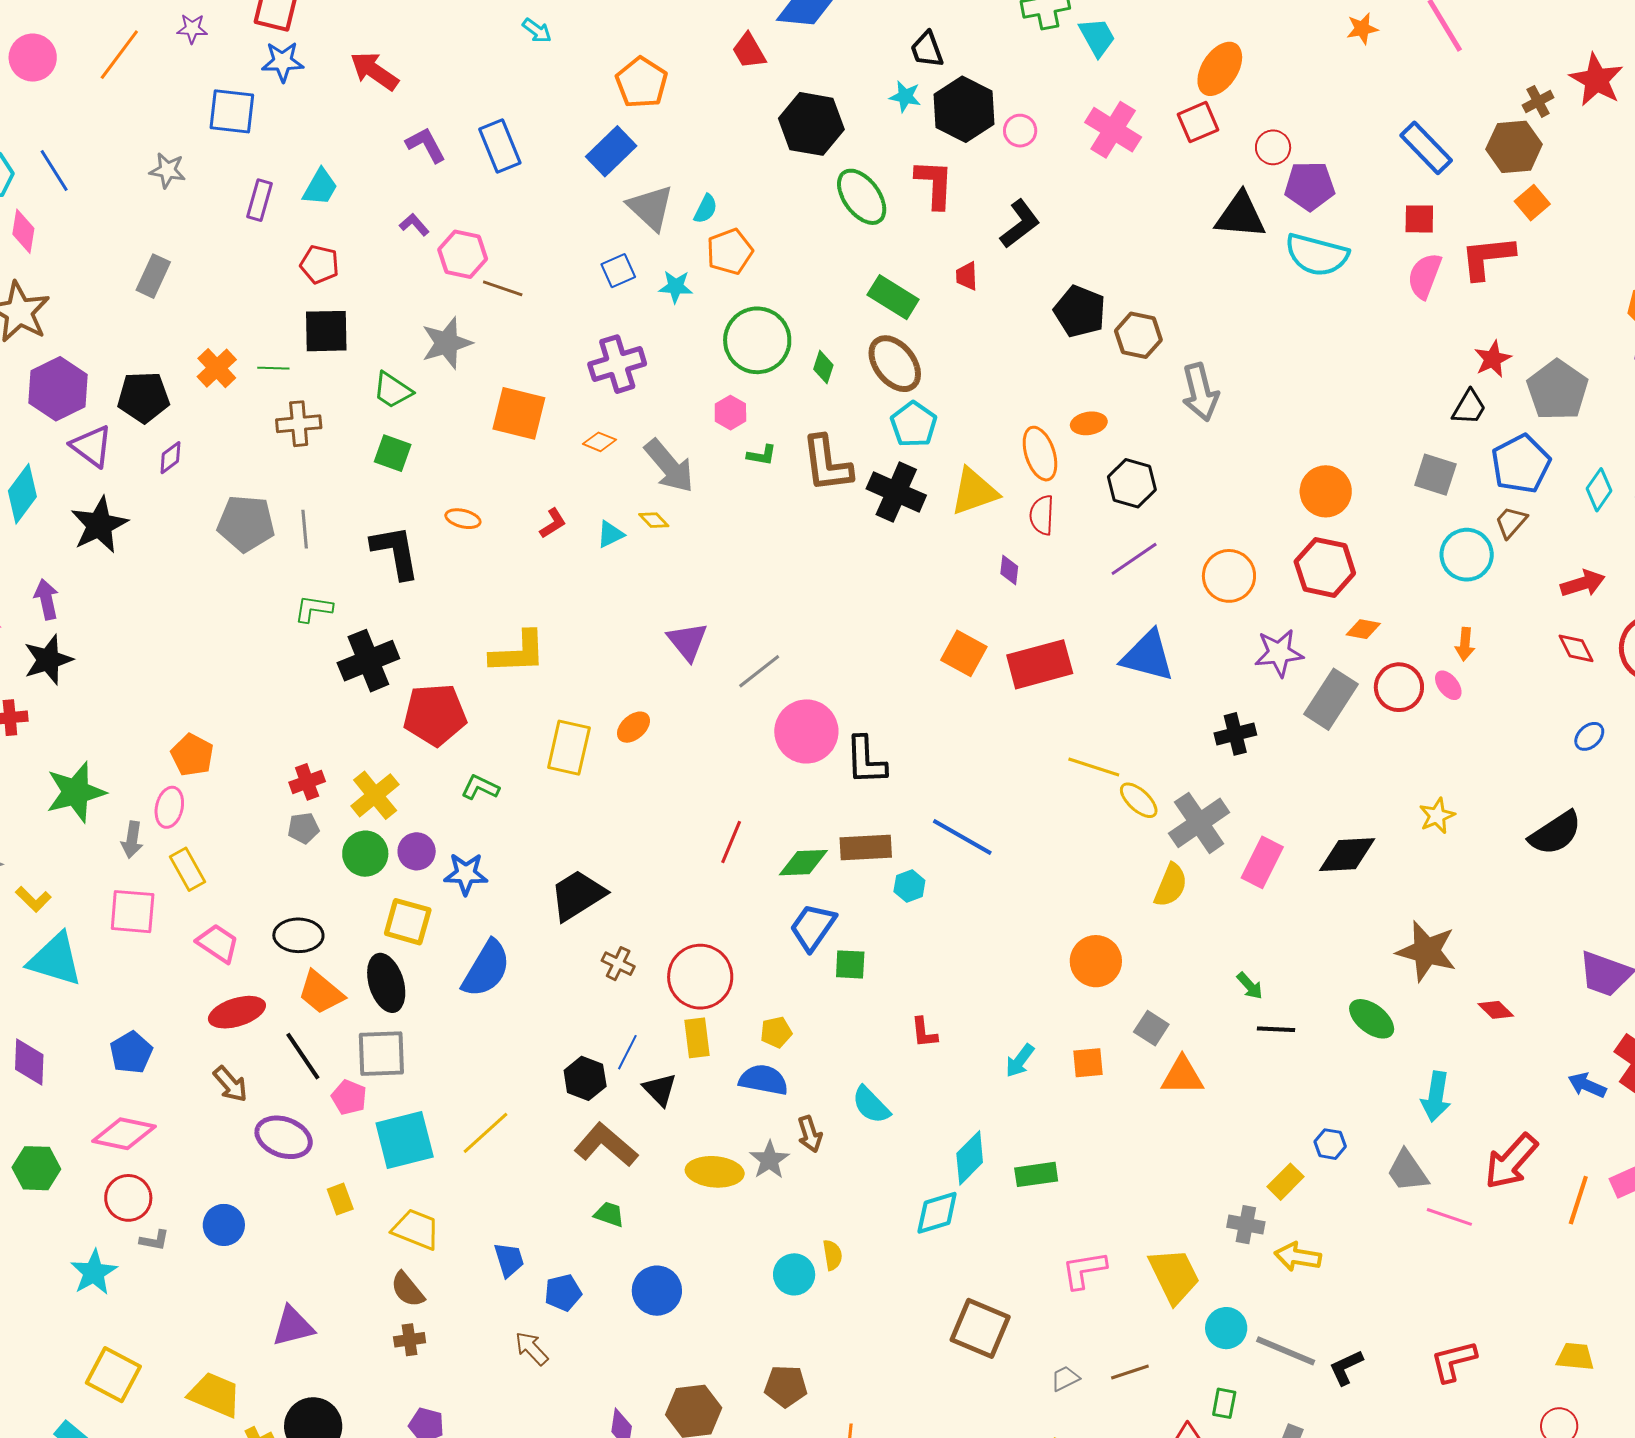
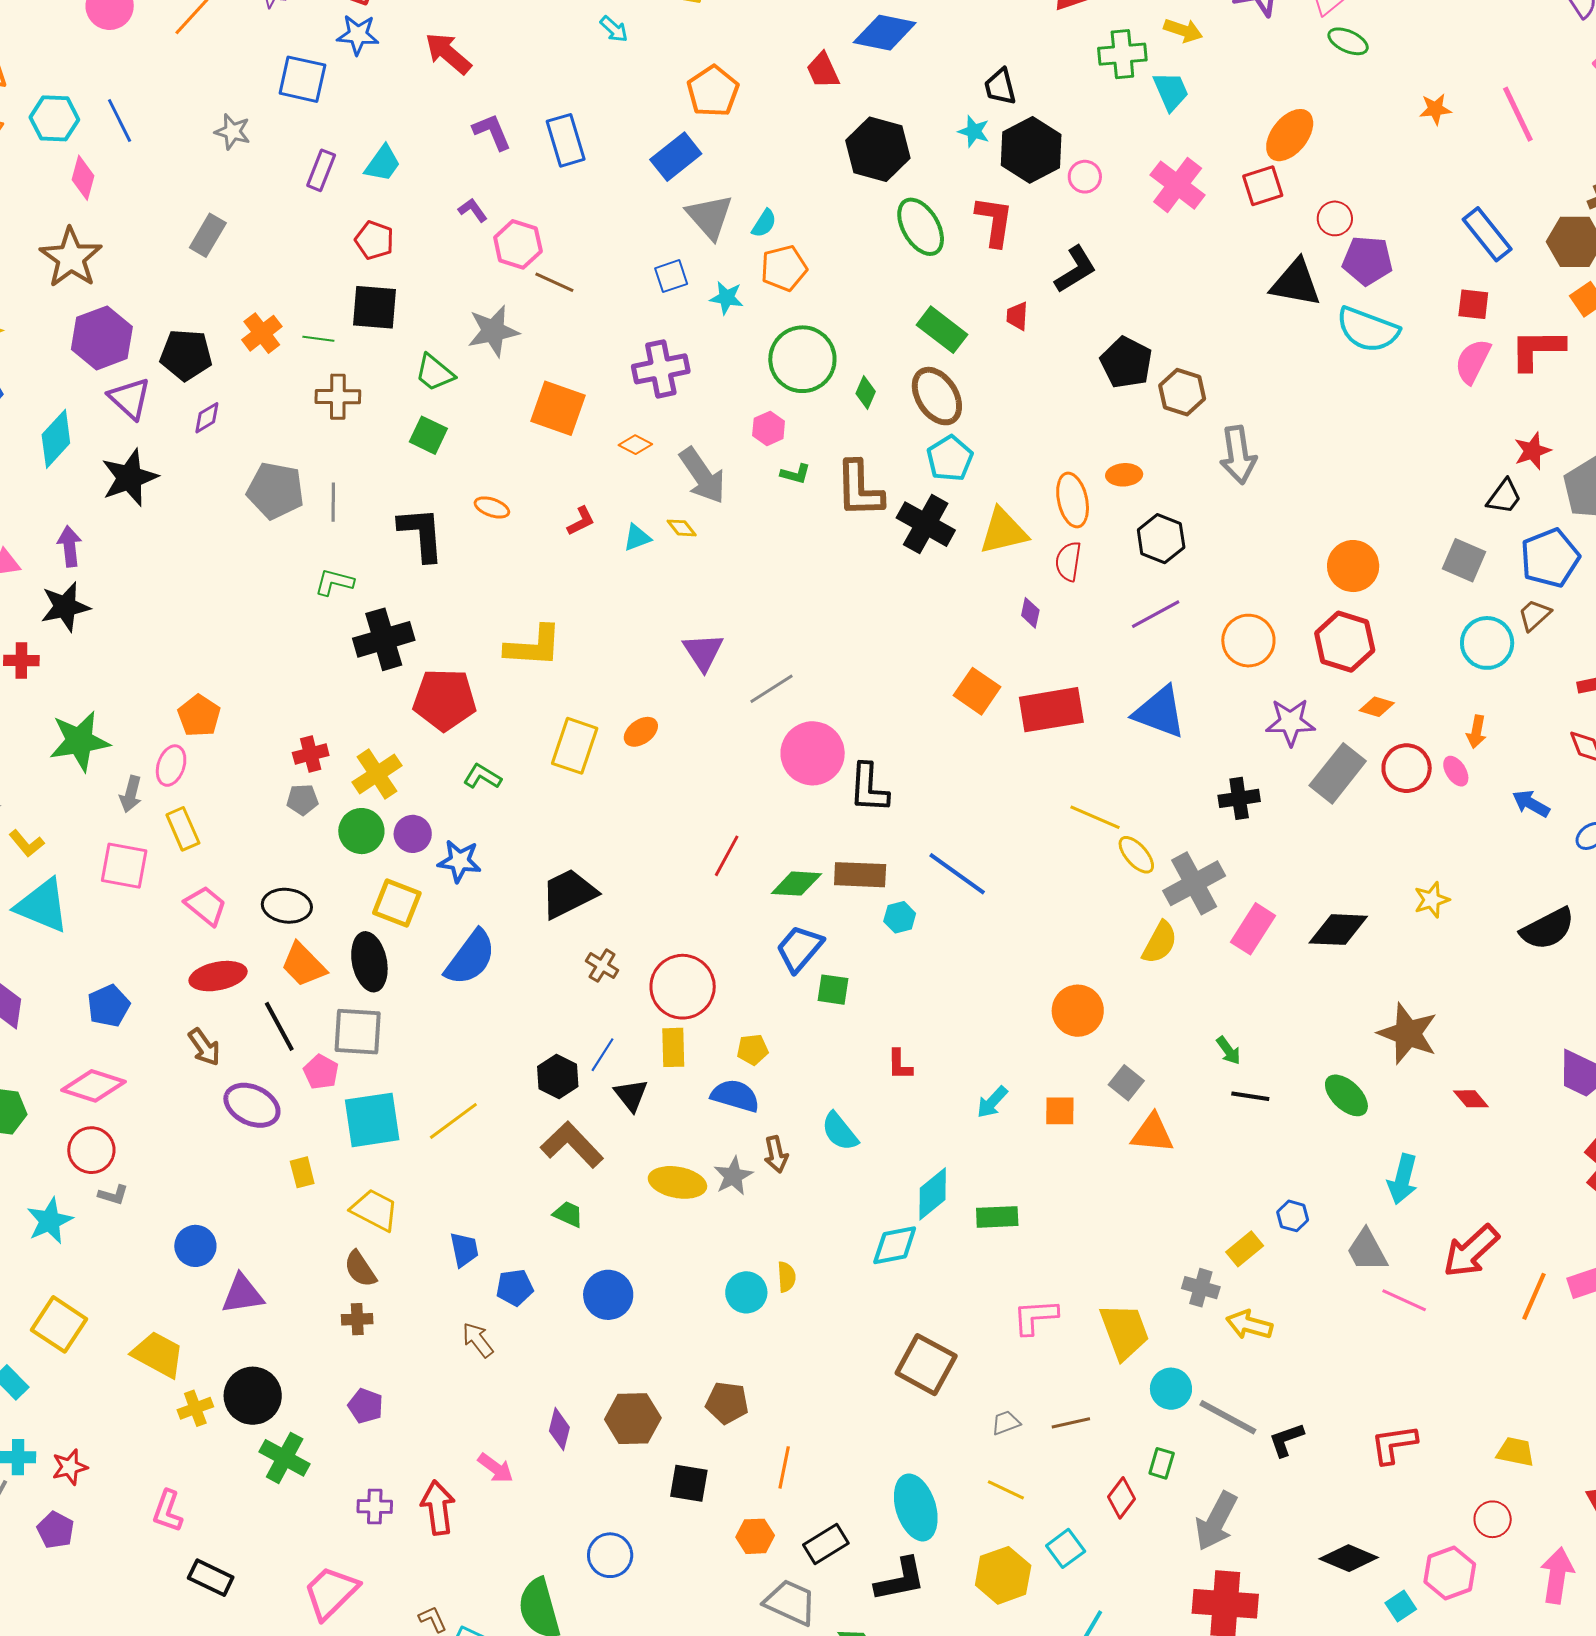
blue arrow: (1587, 1085) -> (1531, 804), moved
blue circle: (224, 1225) -> (195, 1246), moved

